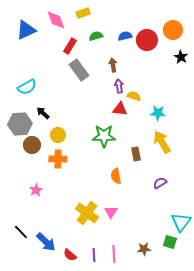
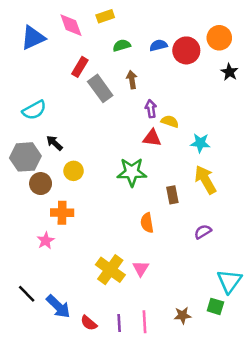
red rectangle: (70, 46) -> (80, 67), moved
brown arrow: (113, 65) -> (132, 80), moved
orange cross: (58, 159) -> (62, 213), moved

